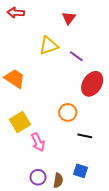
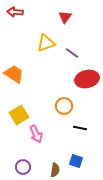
red ellipse: (92, 84) -> (87, 79), turned 45
purple circle: (38, 177) -> (23, 167), moved

